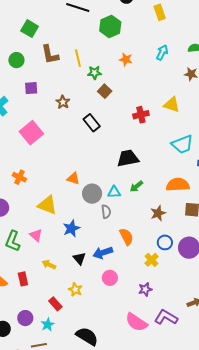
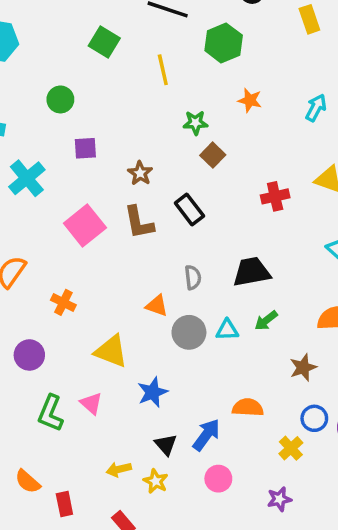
green square: (30, 29) -> (104, 42), moved
cyan arrow: (162, 52) -> (316, 108), moved
brown L-shape: (50, 55) -> (139, 222), moved
yellow line: (78, 58) -> (163, 70), moved
gray semicircle: (106, 212) -> (193, 277), moved
orange semicircle: (126, 237) -> (248, 407), turned -60
blue arrow: (103, 253) -> (206, 435), turned 144
yellow arrow: (49, 265) -> (119, 469), moved, turned -40
red rectangle: (23, 279) -> (64, 504), moved
yellow star: (75, 290) -> (156, 481), moved

